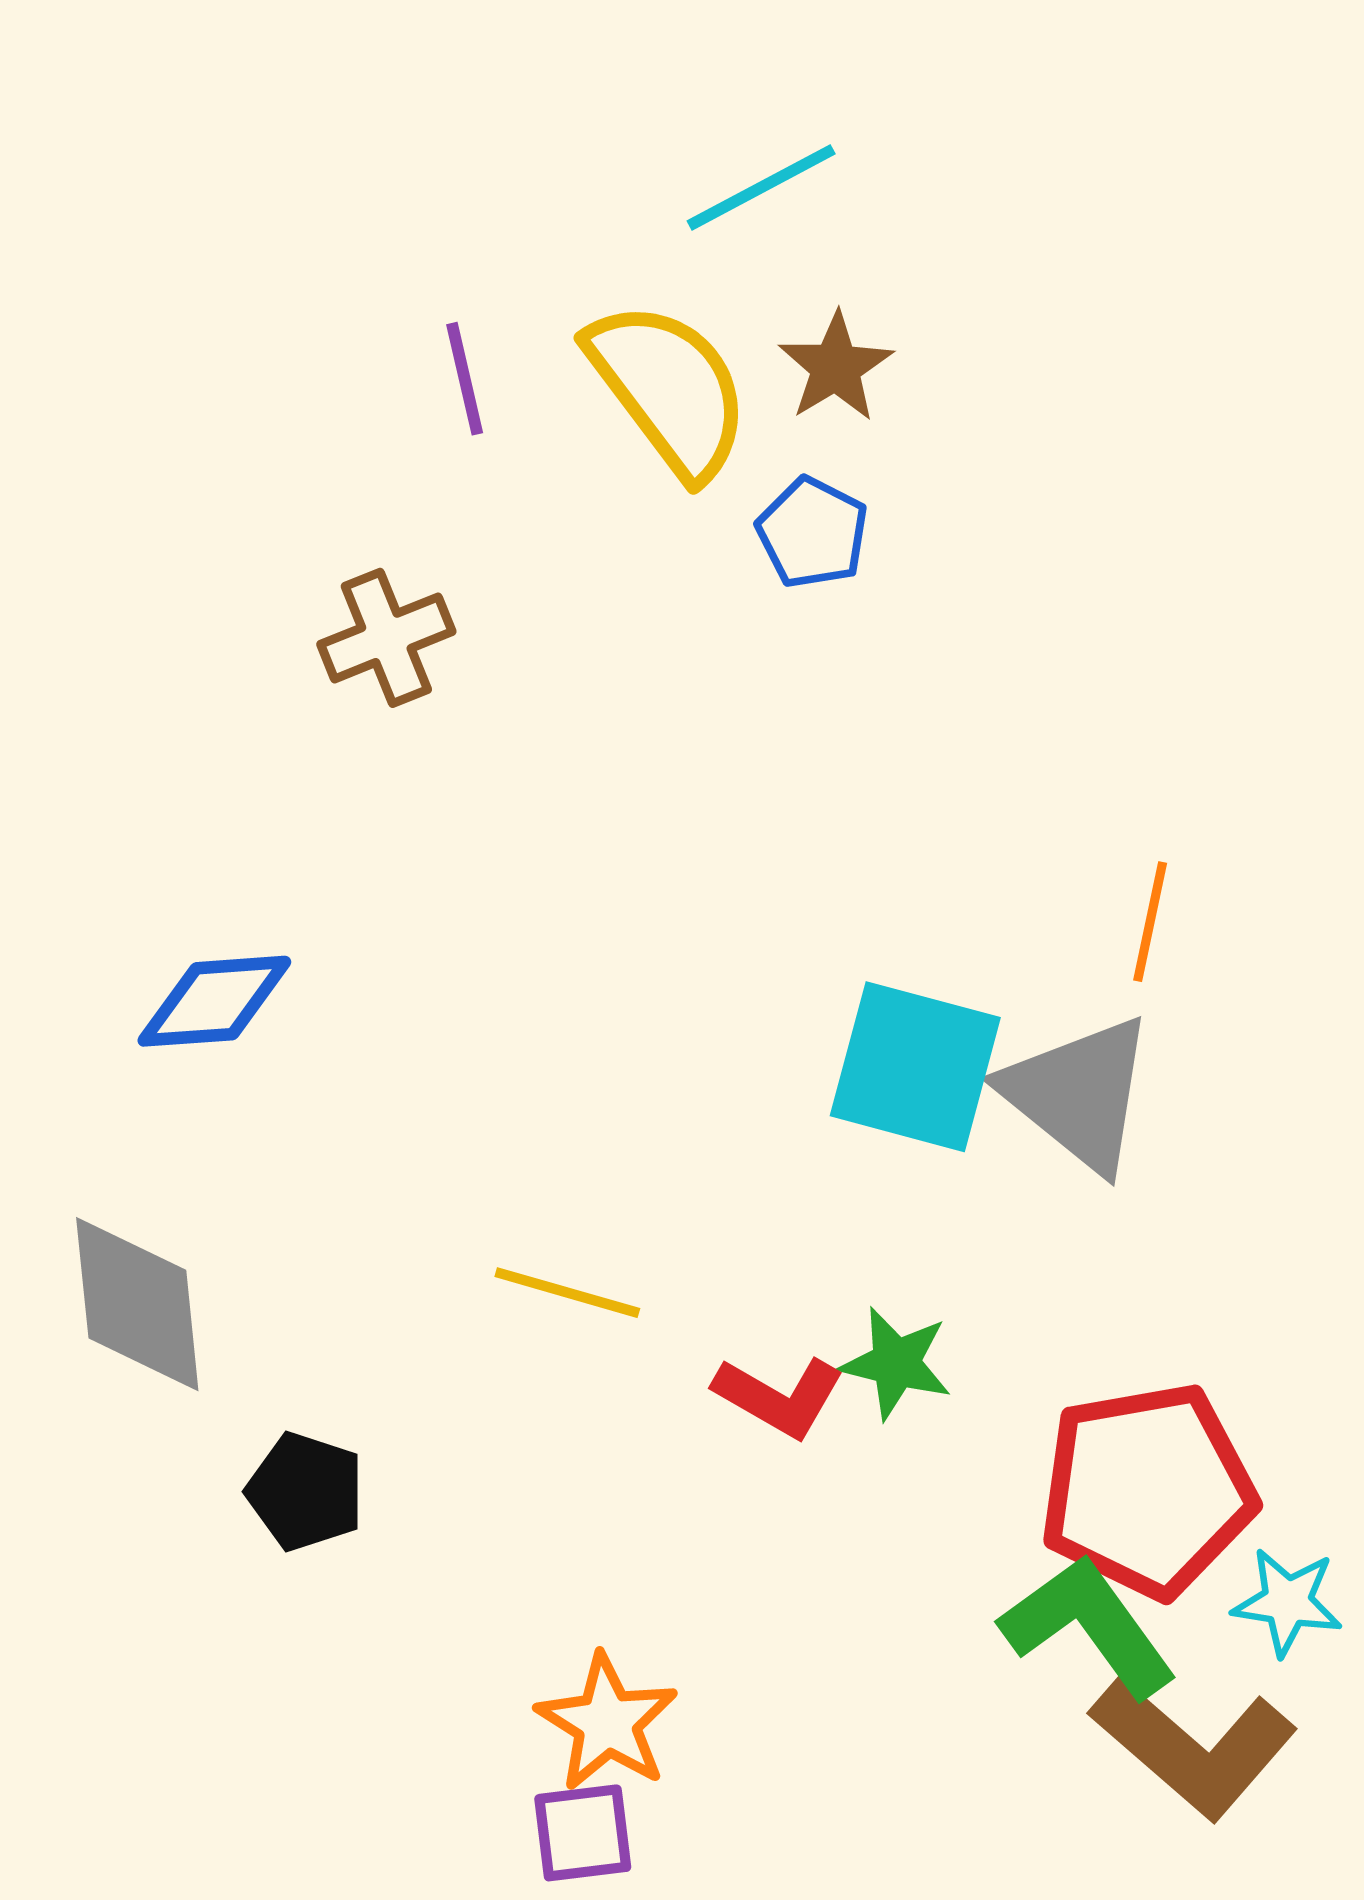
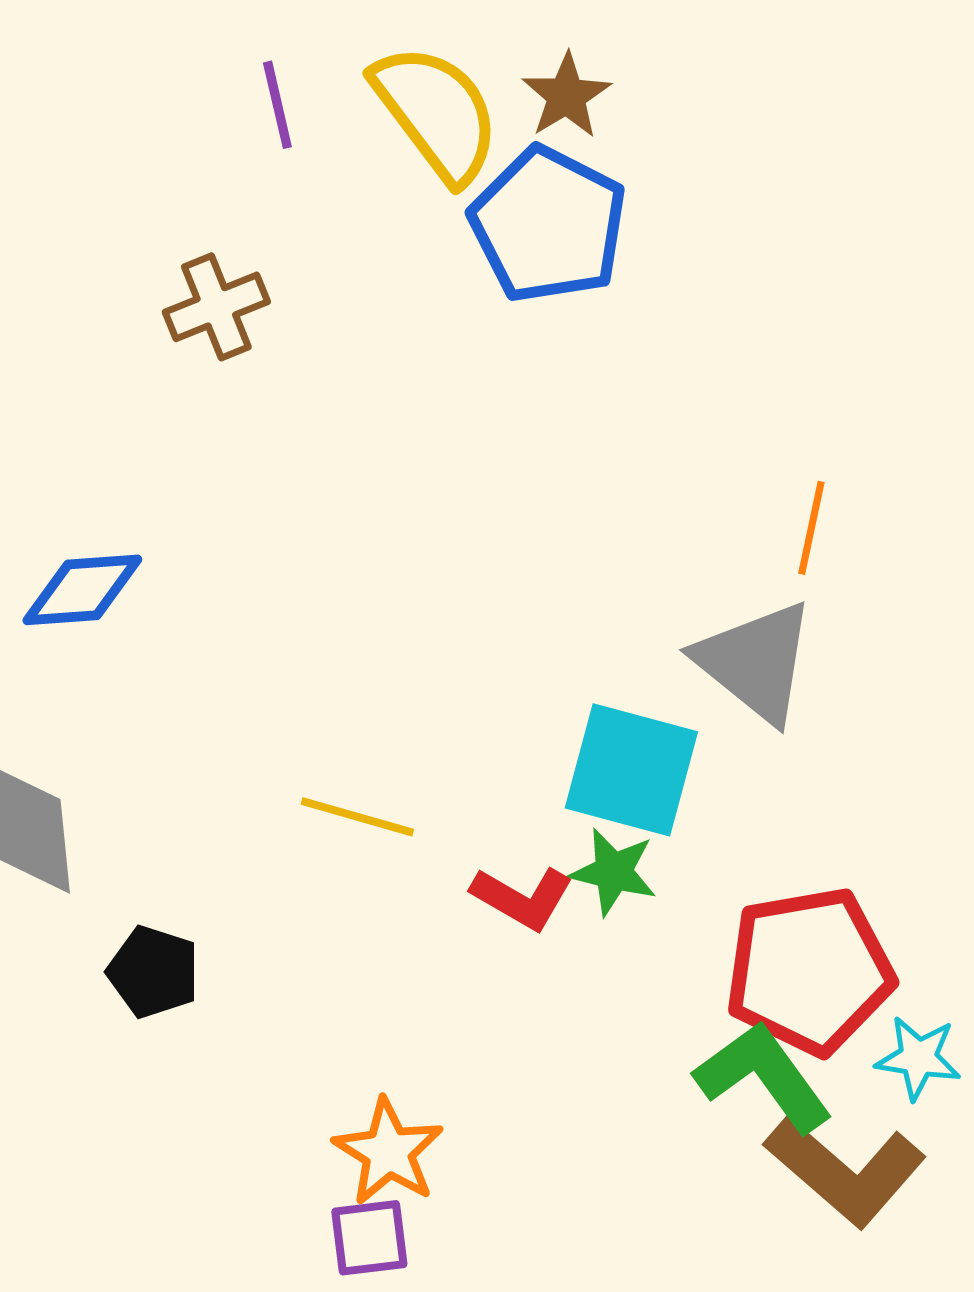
blue pentagon: (813, 533) -> (548, 225), size x1.8
cyan square: (915, 1067) -> (631, 770), moved

